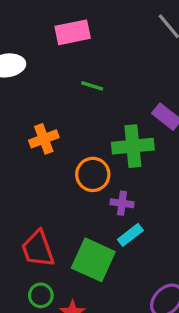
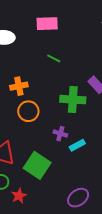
orange circle: (93, 174) -> (28, 111), moved
cyan rectangle: (130, 235) -> (77, 145), moved

